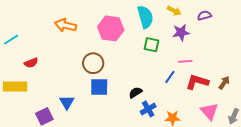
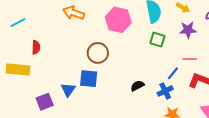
red semicircle: (31, 63) -> (36, 47), turned -72
blue square: (99, 87) -> (89, 79), moved
blue cross: (148, 109) -> (165, 91), moved

